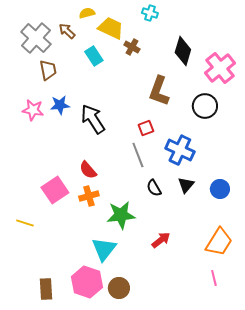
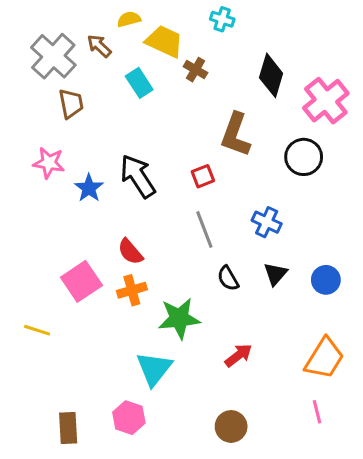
blue star: (60, 105) -> (89, 188), moved, turned -30
red square: (146, 128) -> (203, 176), moved
blue cross: (180, 150) -> (267, 222), size x0.7
pink hexagon: (87, 282) -> (129, 418), size x0.7
brown circle: (119, 288) -> (231, 426), moved

